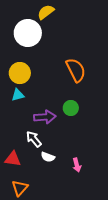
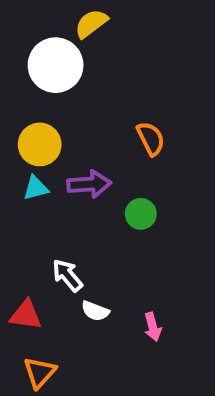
orange semicircle: (76, 70) -> (151, 139), size x0.7
purple arrow: (45, 117) -> (89, 184), moved

